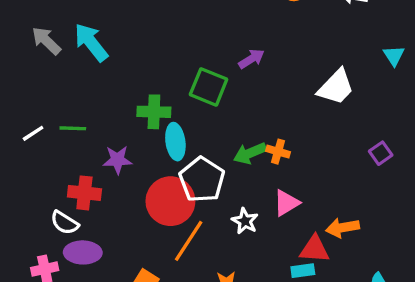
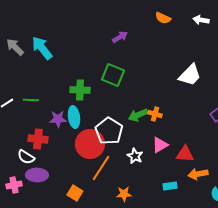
purple arrow: (252, 59) -> (120, 37), moved
cyan ellipse: (175, 142) -> (74, 117), moved
orange arrow: (343, 228) -> (198, 174), moved
red triangle: (314, 249) -> (185, 154), moved

